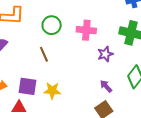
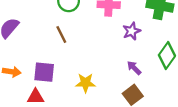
yellow star: (52, 91) -> (85, 83), moved

